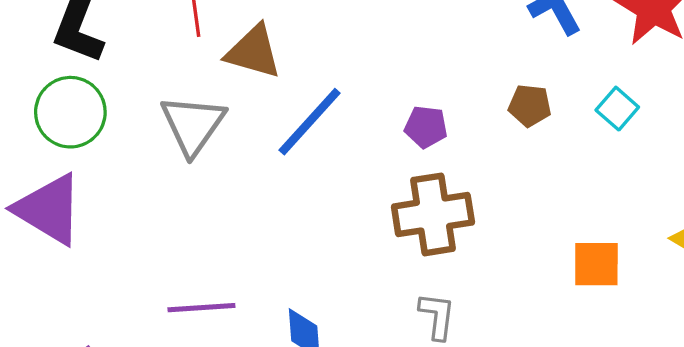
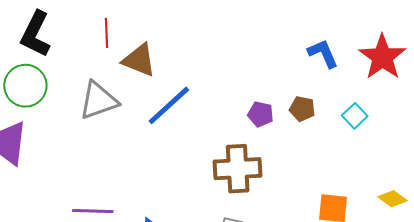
gray triangle: (193, 125) -> (98, 101), turned 30
purple pentagon: (426, 127) -> (260, 114), moved

